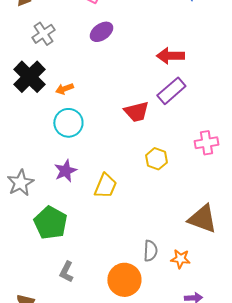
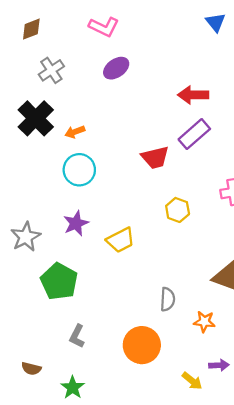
yellow trapezoid: (105, 186) -> (121, 240), turned 40
gray semicircle: (150, 251) -> (168, 299), moved

